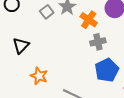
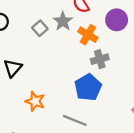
blue pentagon: (107, 70) -> (88, 87), moved

